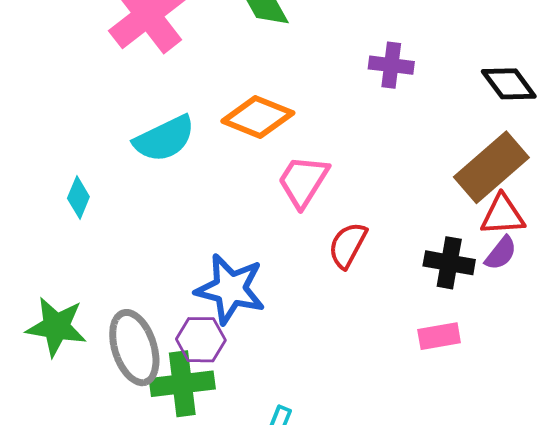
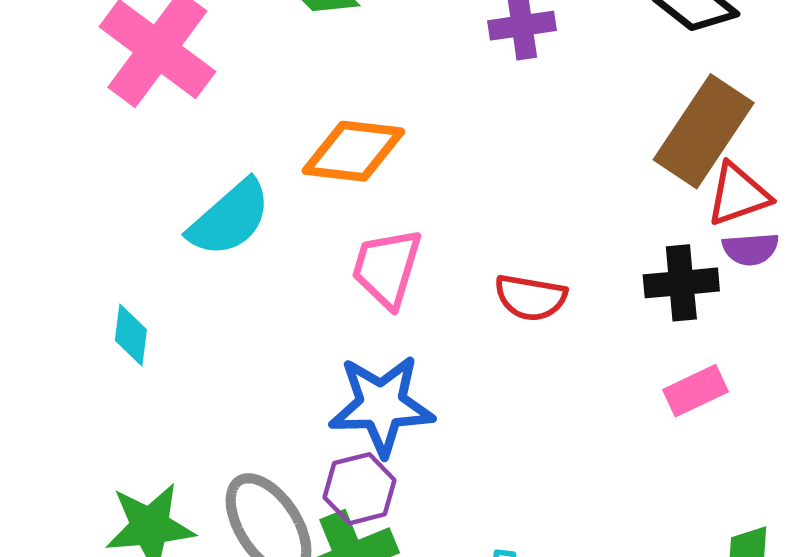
pink trapezoid: (303, 181) -> (387, 268), moved
red semicircle: (348, 245) -> (531, 297), turned -93
purple semicircle: (501, 253) -> (751, 249), turned 63

